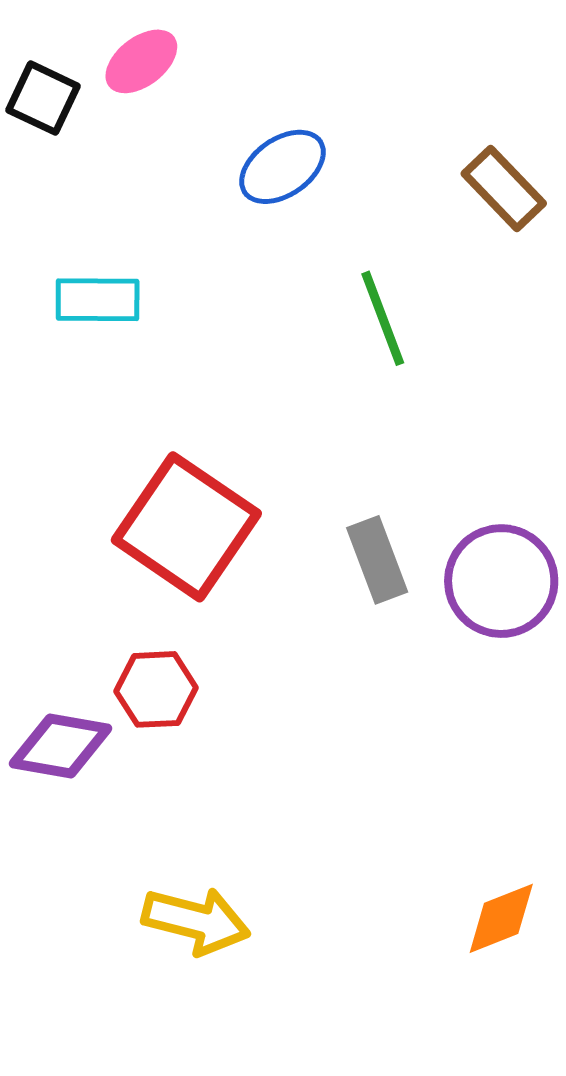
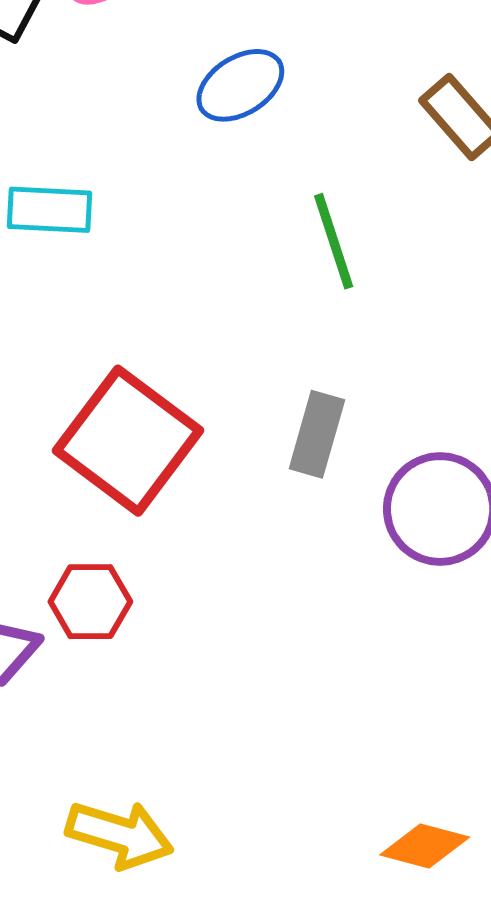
gray rectangle: (377, 560) -> (317, 434), moved, turned 34
orange diamond: (501, 918) -> (425, 846), turned 34

